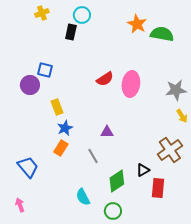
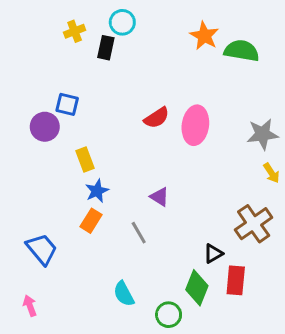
yellow cross: (42, 13) -> (75, 31), moved
purple triangle: (107, 132) -> (160, 197), turned 32
green diamond: (117, 181) -> (197, 288), moved, turned -35

